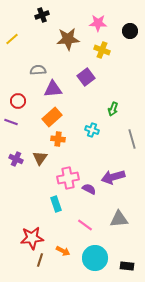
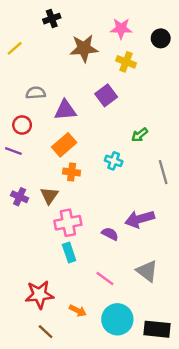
gray semicircle: (38, 70) -> (36, 93), moved
green arrow: (113, 109) -> (140, 135), turned 32
pink cross: (68, 178) -> (68, 223), moved
gray triangle: (119, 219) -> (147, 271), turned 42
brown line: (40, 260) -> (46, 332), moved, turned -64
black rectangle: (127, 266) -> (157, 329), size x1.5

